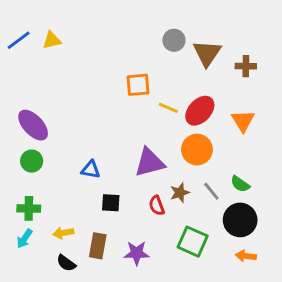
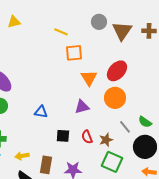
brown cross: (246, 66) -> (149, 31), moved
yellow line: (168, 108) -> (61, 32), moved
orange triangle: (243, 121) -> (89, 78), moved
purple triangle: (150, 162) -> (82, 107), size x0.7
brown star: (180, 193) -> (106, 140), moved
black square: (111, 203) -> (63, 136), moved

